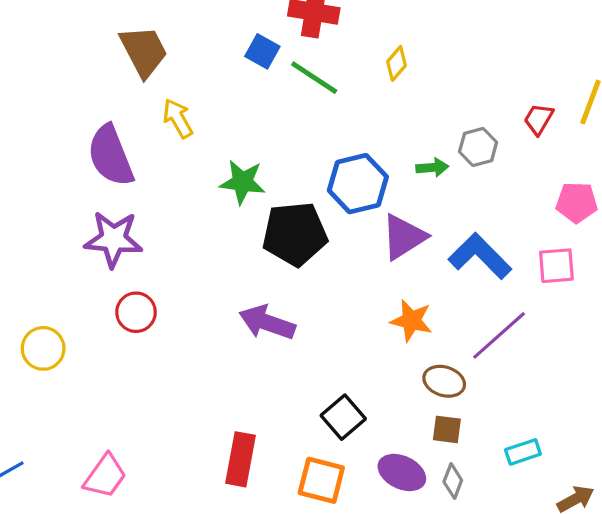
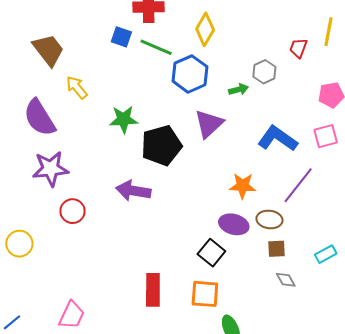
yellow diamond: (397, 63) -> (205, 29), size x1.5
blue hexagon: (358, 184) -> (190, 74), moved
purple triangle: (404, 237) -> (209, 124), moved
purple arrow: (267, 323) -> (133, 191), moved
purple ellipse: (402, 472) -> (234, 224), moved
gray diamond: (453, 481) -> (286, 280), turned -40

